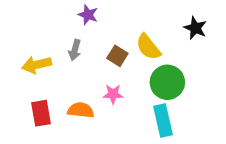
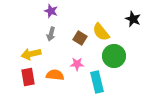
purple star: (88, 15) -> (51, 11), moved
yellow arrow: (37, 65) -> (31, 54), moved
cyan rectangle: (163, 120) -> (97, 82), moved

